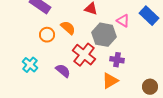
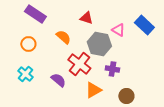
orange circle: (47, 35) -> (28, 44), moved
orange triangle: (110, 81) -> (93, 90), moved
brown circle: (150, 87) -> (126, 96), moved

